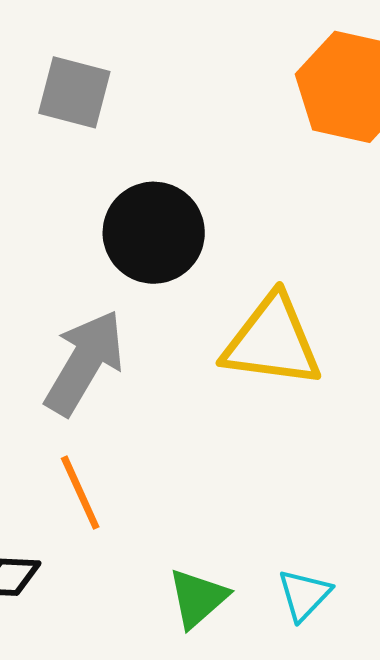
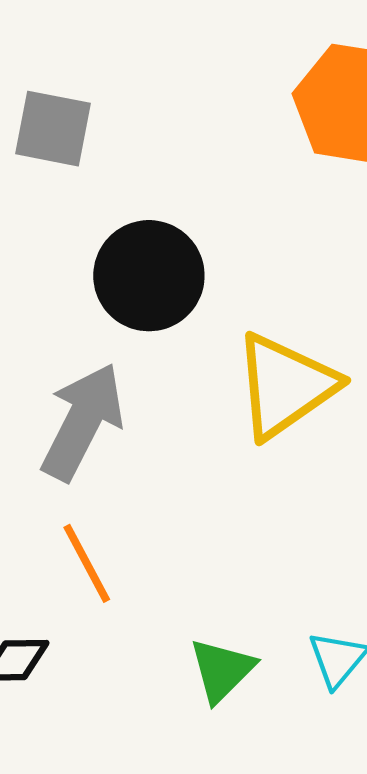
yellow triangle: (272, 341) -> (285, 386), turned -39

